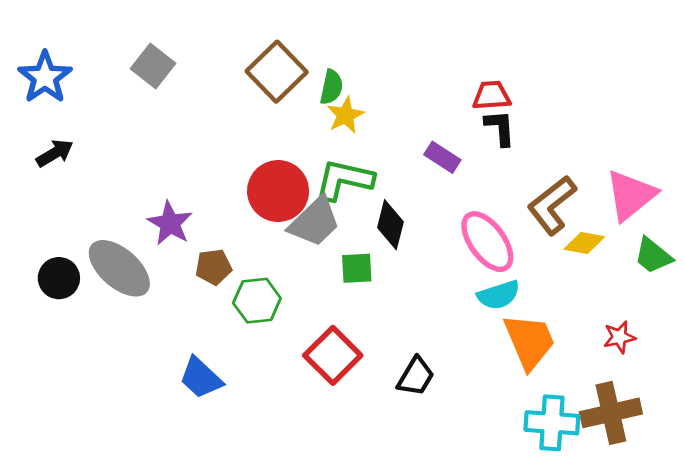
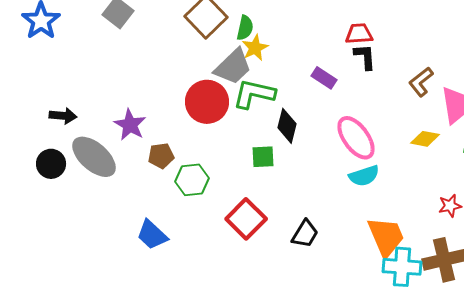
black arrow: (55, 153) -> (63, 116), moved, turned 36
brown L-shape: (552, 205) -> (421, 82), moved, size x0.7
gray trapezoid: (315, 222) -> (233, 67), moved
orange trapezoid: (529, 341) -> (386, 237), moved

